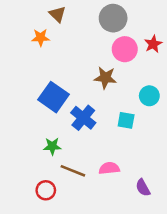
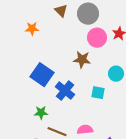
brown triangle: (57, 14) -> (61, 11), moved

